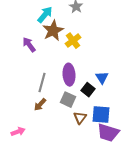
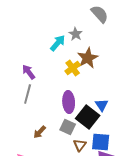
cyan arrow: (45, 15) -> (58, 43), moved
brown star: (53, 31) -> (88, 58), moved
gray line: (42, 83) -> (28, 94), moved
black square: (88, 90) -> (88, 117), size x1.6

